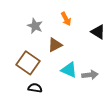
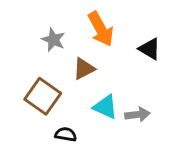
orange arrow: (66, 19) -> (101, 29), size x1.6
black semicircle: (35, 88) -> (66, 134), moved

